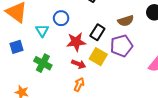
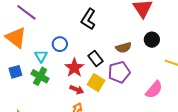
black rectangle: (97, 32) -> (96, 58), turned -70
red star: (76, 42) -> (74, 68), turned -30
green cross: (43, 63) -> (40, 76), moved

